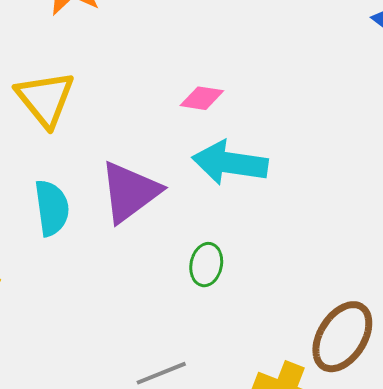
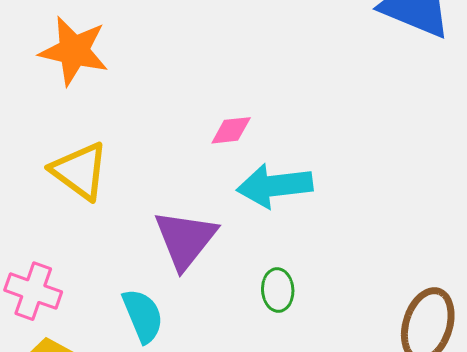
cyan semicircle: (52, 208) -> (143, 316), moved

